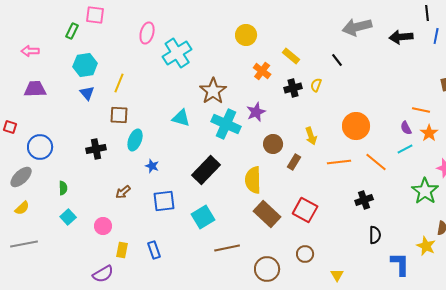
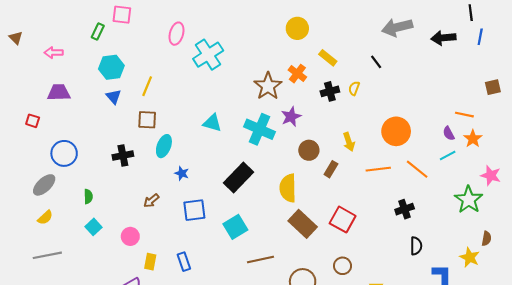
yellow circle: (246, 35) -> (297, 28), moved
brown star: (213, 91) -> (268, 86), moved
red square: (10, 127) -> (33, 121), moved

